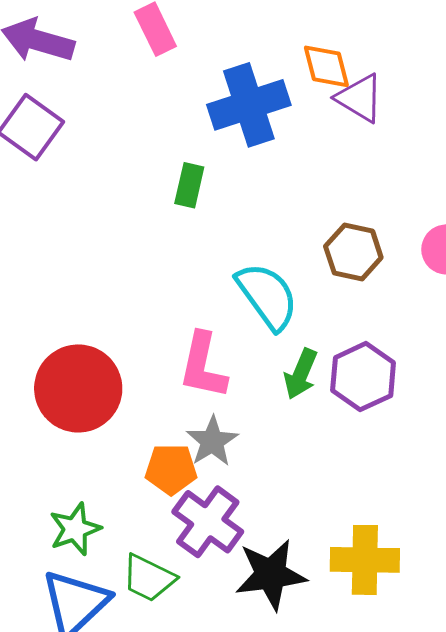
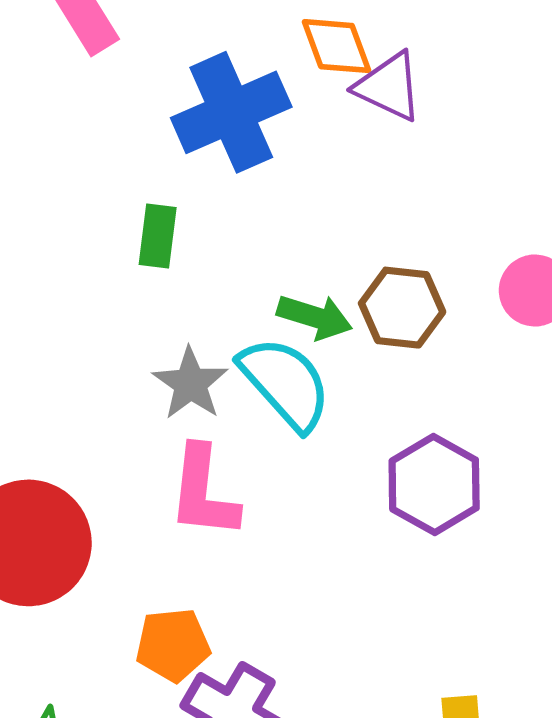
green arrow: (301, 374) -> (315, 317), moved, turned -90
gray star: (212, 441) -> (190, 384), moved

